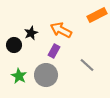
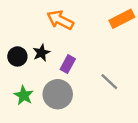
orange arrow: (61, 30) -> (60, 20), moved
black star: (31, 33) -> (41, 53), moved

